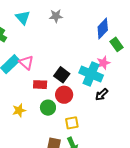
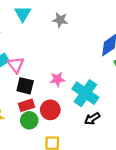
pink star: (103, 63) -> (57, 79), moved
black square: (62, 75) -> (25, 86), moved, turned -35
red rectangle: (40, 85) -> (26, 105), moved, turned -32

